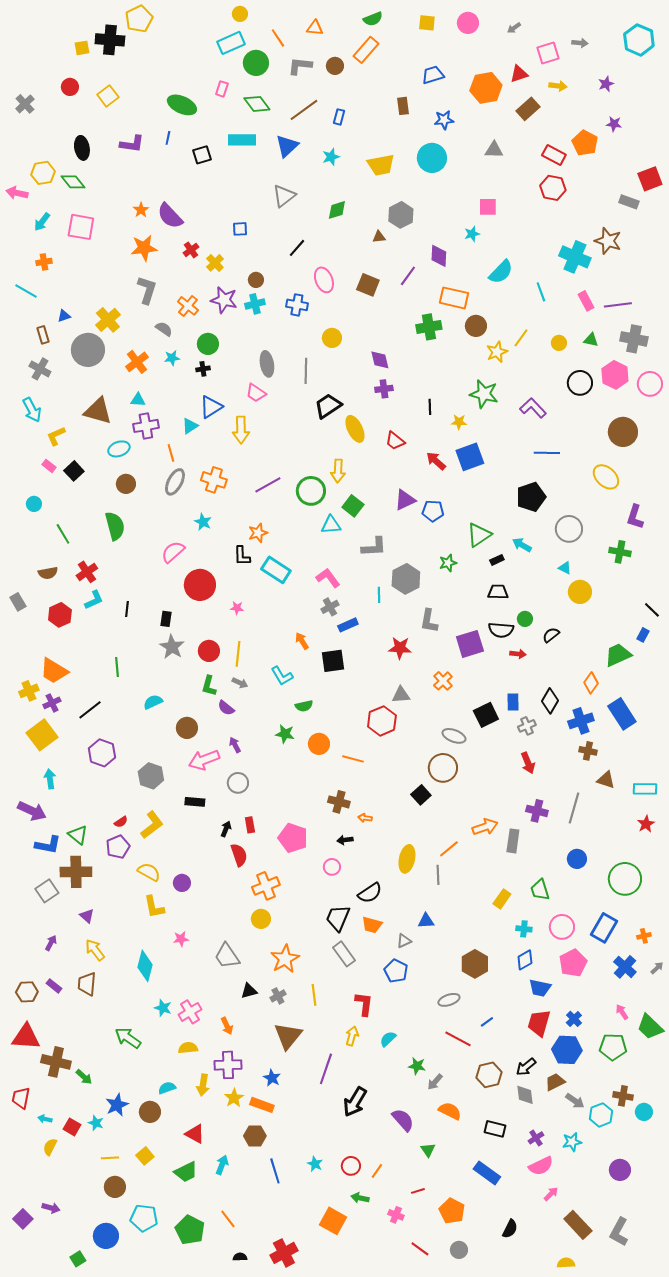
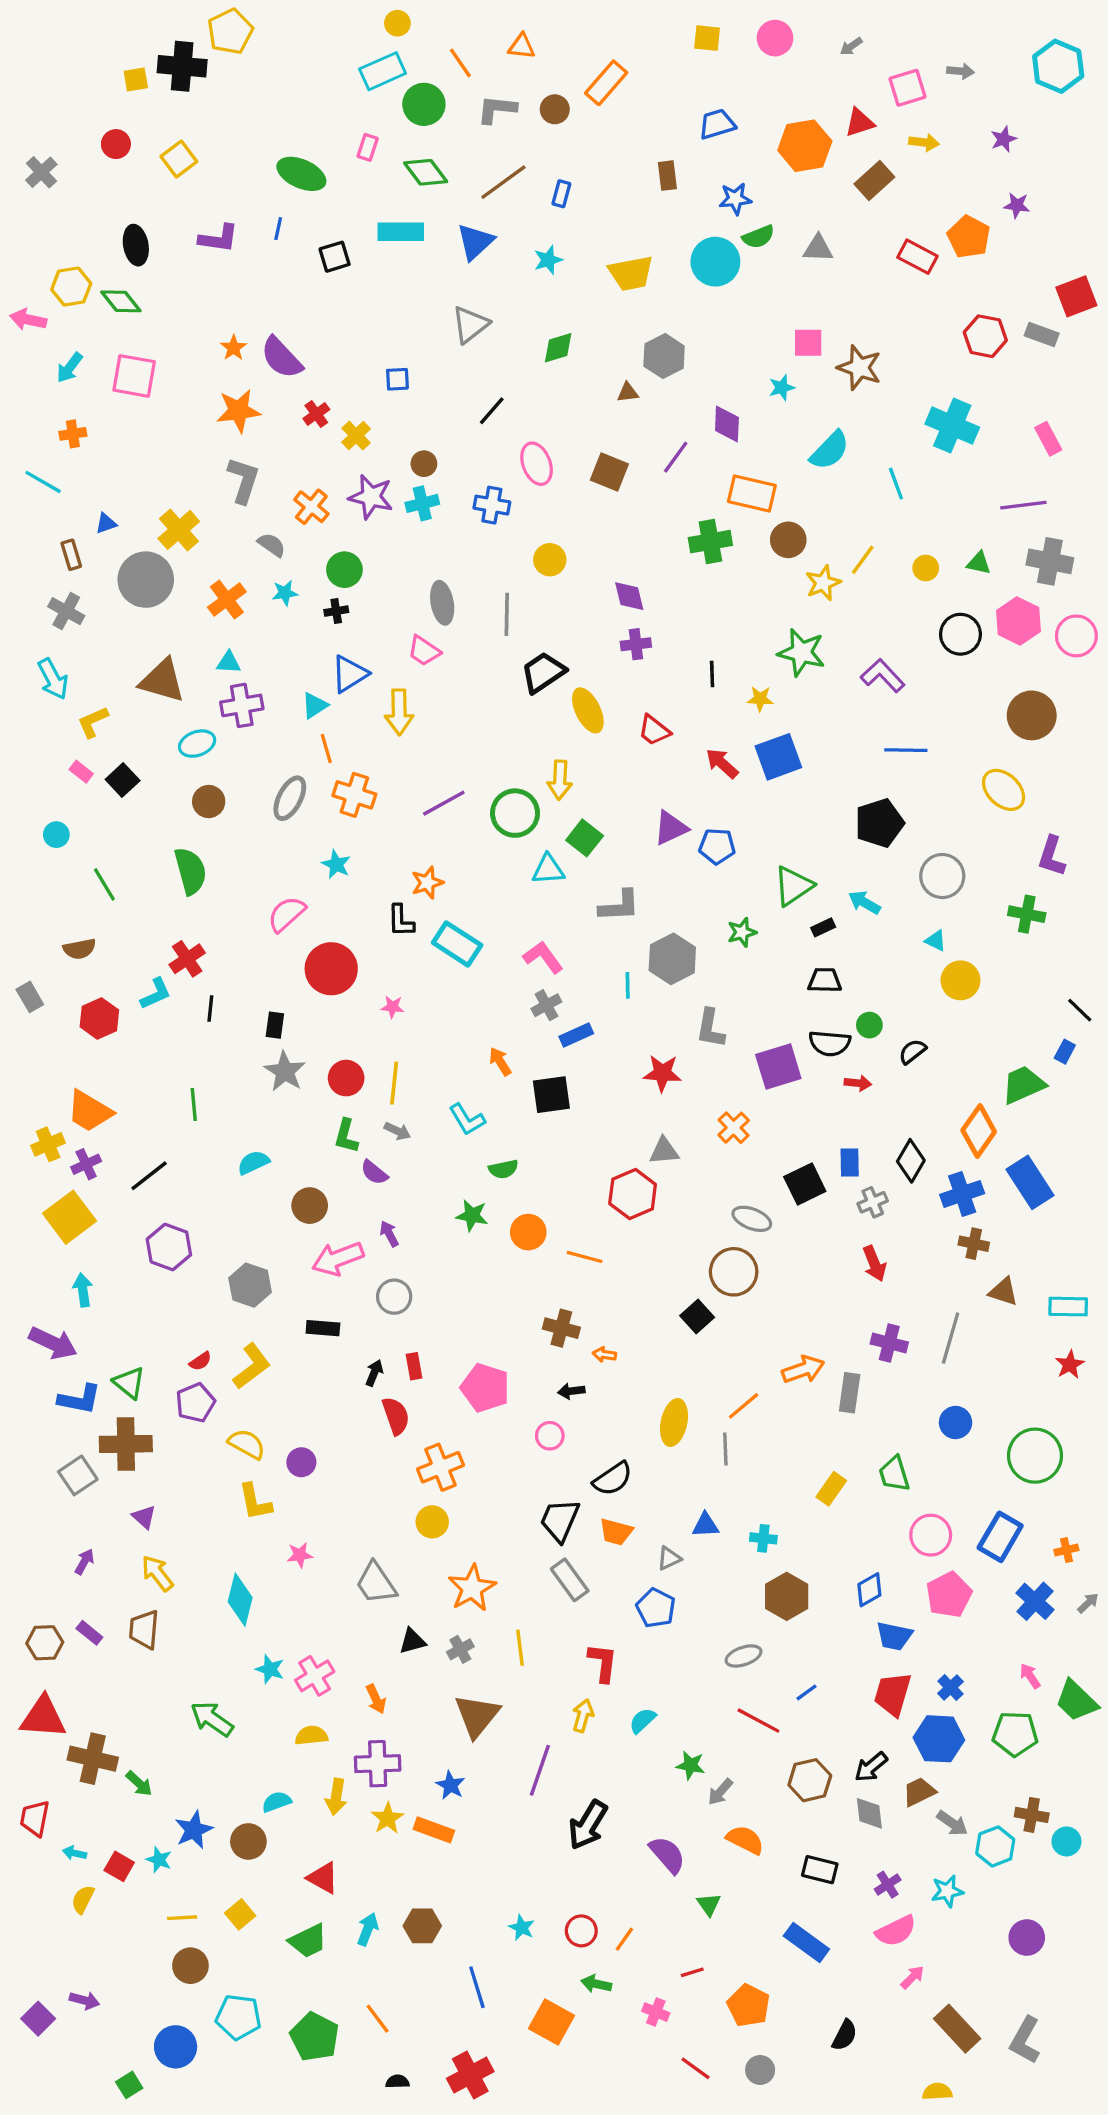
green semicircle: (373, 19) -> (758, 237), moved
red hexagon: (553, 188) -> (985, 336), moved
brown star: (608, 241) -> (859, 368), moved
pink rectangle: (586, 301) -> (1048, 439), moved
orange line: (171, 453) -> (326, 749), moved
red cross: (87, 572) -> (187, 959), moved
orange diamond: (591, 683) -> (979, 1131), size x1.4
cyan cross: (524, 929) -> (763, 1538), moved
brown hexagon: (255, 1136) -> (422, 1926), moved
blue line: (275, 1171) -> (477, 1987), moved

